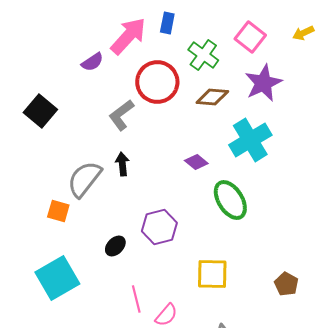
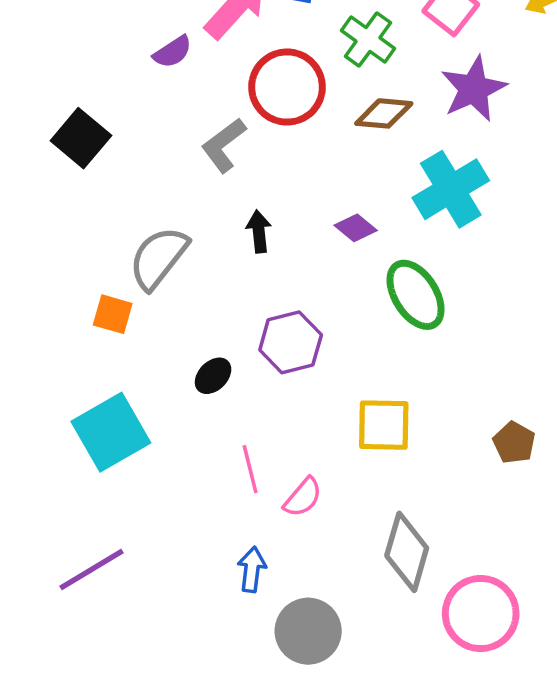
black arrow: (122, 164) -> (259, 231), moved

